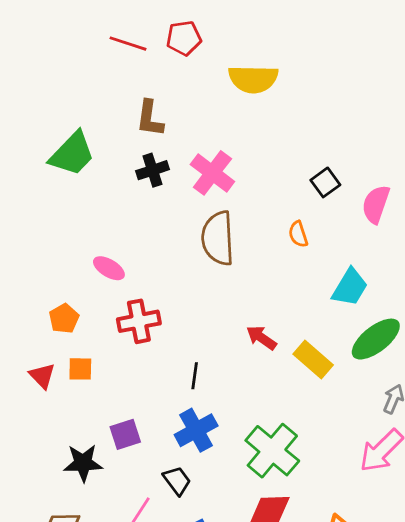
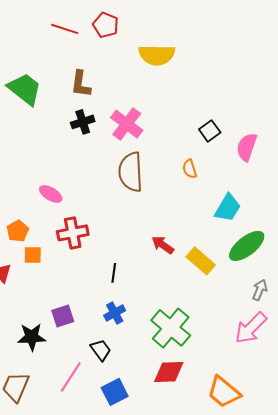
red pentagon: (184, 38) -> (106, 25), turned 30
green trapezoid: (72, 154) -> (25, 89), moved, turned -96
orange square: (80, 369) -> (33, 255), moved
blue cross: (196, 430) -> (115, 313), size x0.7

